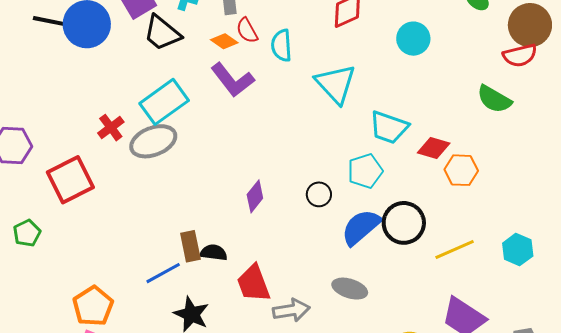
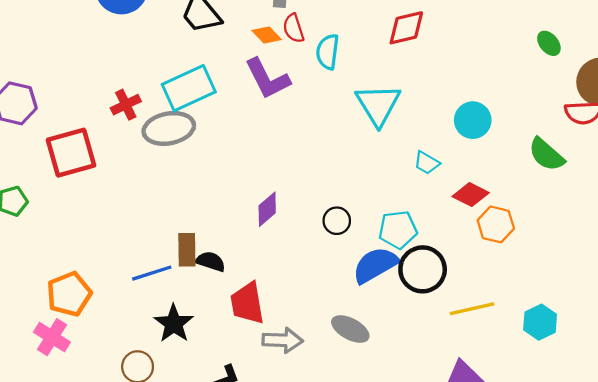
cyan circle: (413, 39) -> (473, 120), moved
cyan trapezoid: (389, 127) -> (427, 163), size x0.6
cyan pentagon: (365, 171) -> (398, 230), moved

